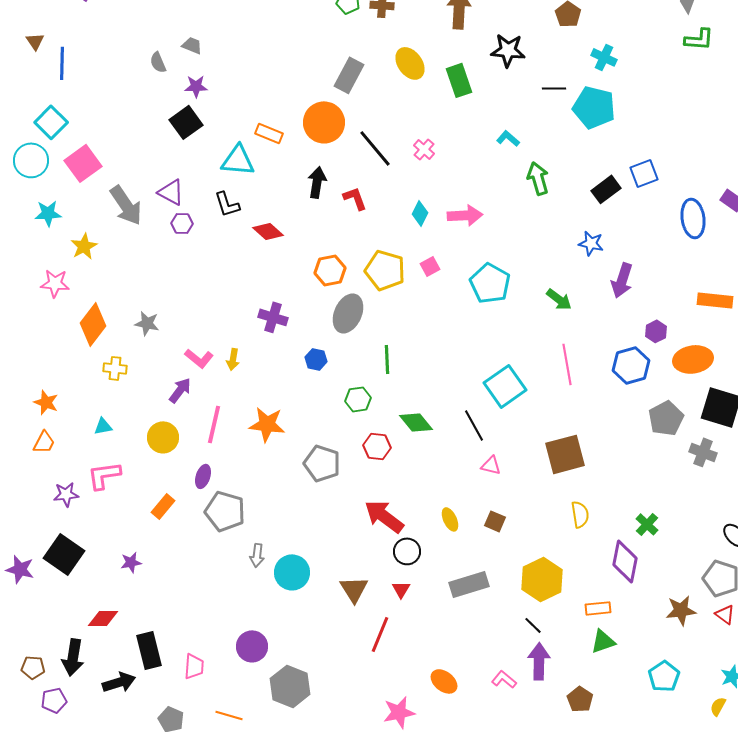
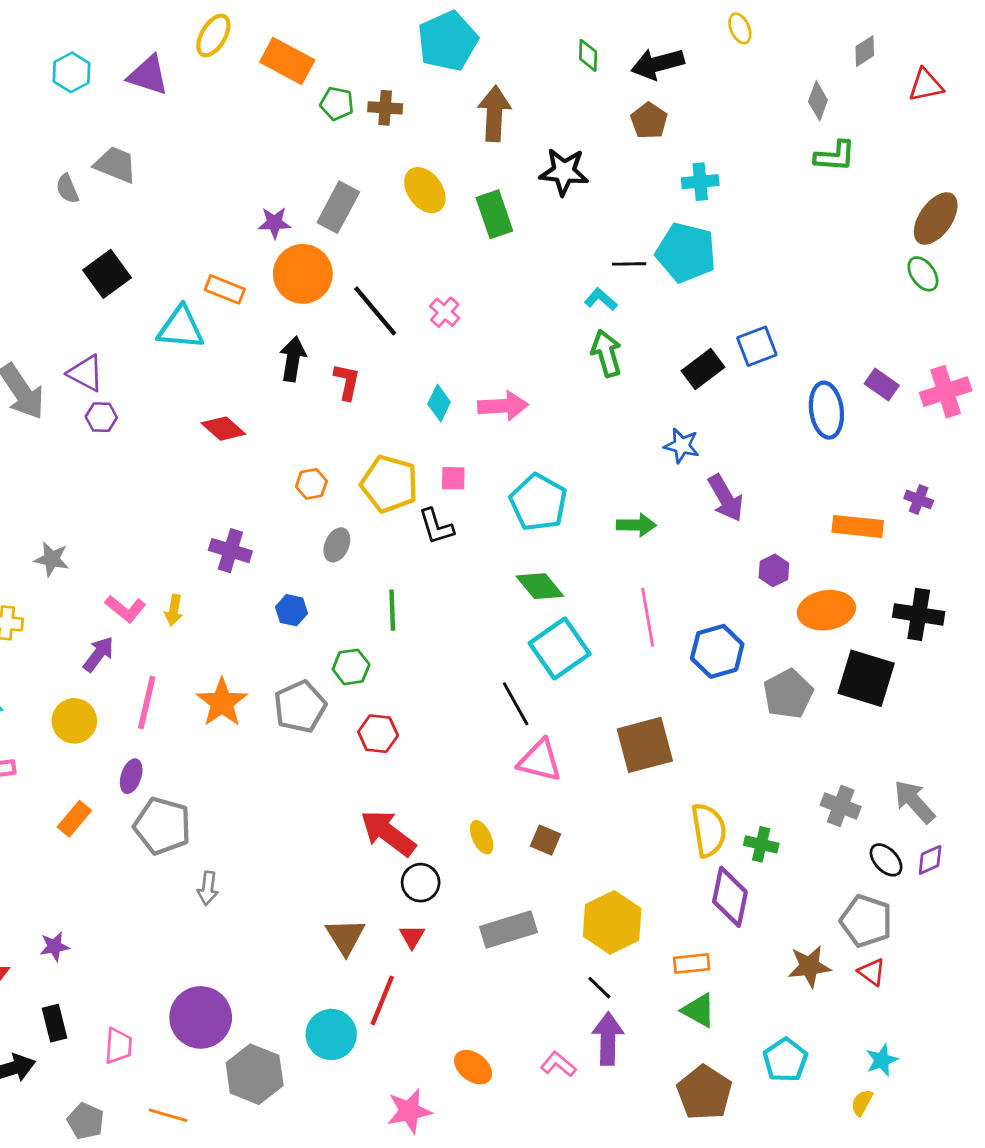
gray trapezoid: (192, 45) -> (116, 165), size x1.5
cyan cross: (604, 57) -> (700, 182), turned -30
purple star: (196, 86) -> (274, 223), moved
black line: (554, 88) -> (629, 264), moved
cyan L-shape: (508, 138) -> (601, 299), moved
red L-shape: (355, 198) -> (347, 382), turned 32
black L-shape: (227, 204) -> (436, 526), moved
pink square: (430, 266) -> (453, 478), turned 30
orange hexagon: (330, 270) -> (311, 484), size x0.7
purple arrow: (622, 280) -> (726, 498), turned -48
green arrow: (559, 299) -> (636, 525), turned -36
gray ellipse: (348, 313) -> (337, 545), size x0.6
blue hexagon: (631, 365) -> (717, 651), moved
green diamond: (416, 422) -> (540, 586), moved
orange star: (267, 424) -> (222, 702), turned 30
gray cross: (703, 452) -> (841, 806), moved
gray pentagon: (322, 463) -> (300, 707), moved, turned 30
pink triangle: (491, 465) -> (540, 761), size x1.6
yellow semicircle: (580, 514) -> (709, 830), moved, size x1.4
green cross: (647, 524) -> (761, 844), turned -30
purple star: (131, 562) -> (54, 946), moved
cyan circle: (292, 572) -> (331, 1034), moved
green triangle: (603, 641) -> (699, 1010), turned 48
purple circle: (252, 646) -> (201, 1017), size x1.4
black rectangle: (149, 650) -> (54, 1023), size x0.7
brown pentagon: (580, 699) -> (704, 1093), moved, size x1.5

